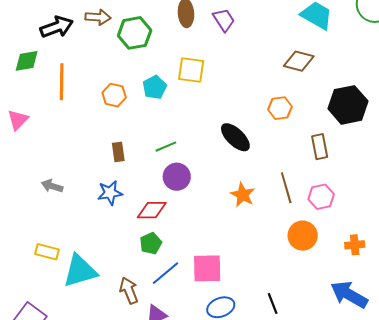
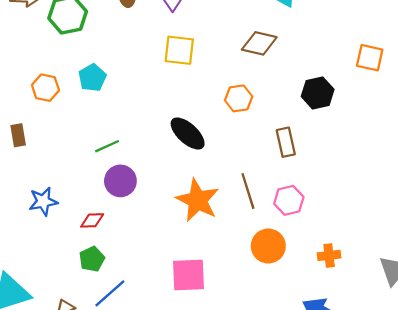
yellow square: (191, 70) -> (179, 50), moved
black hexagon: (348, 105) -> (318, 93), size x0.7
brown rectangle: (118, 152) -> (18, 135), moved
orange star: (243, 195) -> (198, 200), size x1.5
red diamond: (152, 210) -> (92, 220), size x0.7
pink square: (207, 268) -> (189, 275), moved

